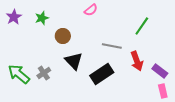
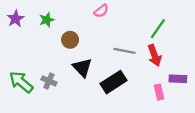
red arrow: (137, 61) -> (155, 55), moved
purple rectangle: (160, 71) -> (178, 79), turned -35
gray cross: (44, 73) -> (49, 81), turned -32
pink rectangle: (163, 91) -> (159, 92), moved

